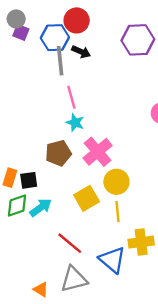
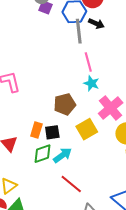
brown pentagon: (58, 153) -> (65, 104), moved
yellow square: (87, 198) -> (87, 129), moved
red line: (70, 243) -> (71, 184), moved

